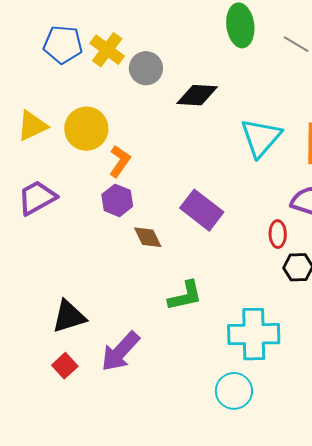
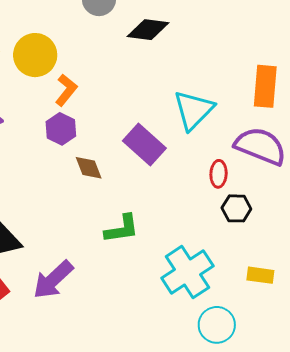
cyan triangle: (261, 138) -> (194, 110), moved
cyan cross: (254, 334) -> (187, 272), turned -36
cyan circle: (234, 391) -> (217, 325), moved

